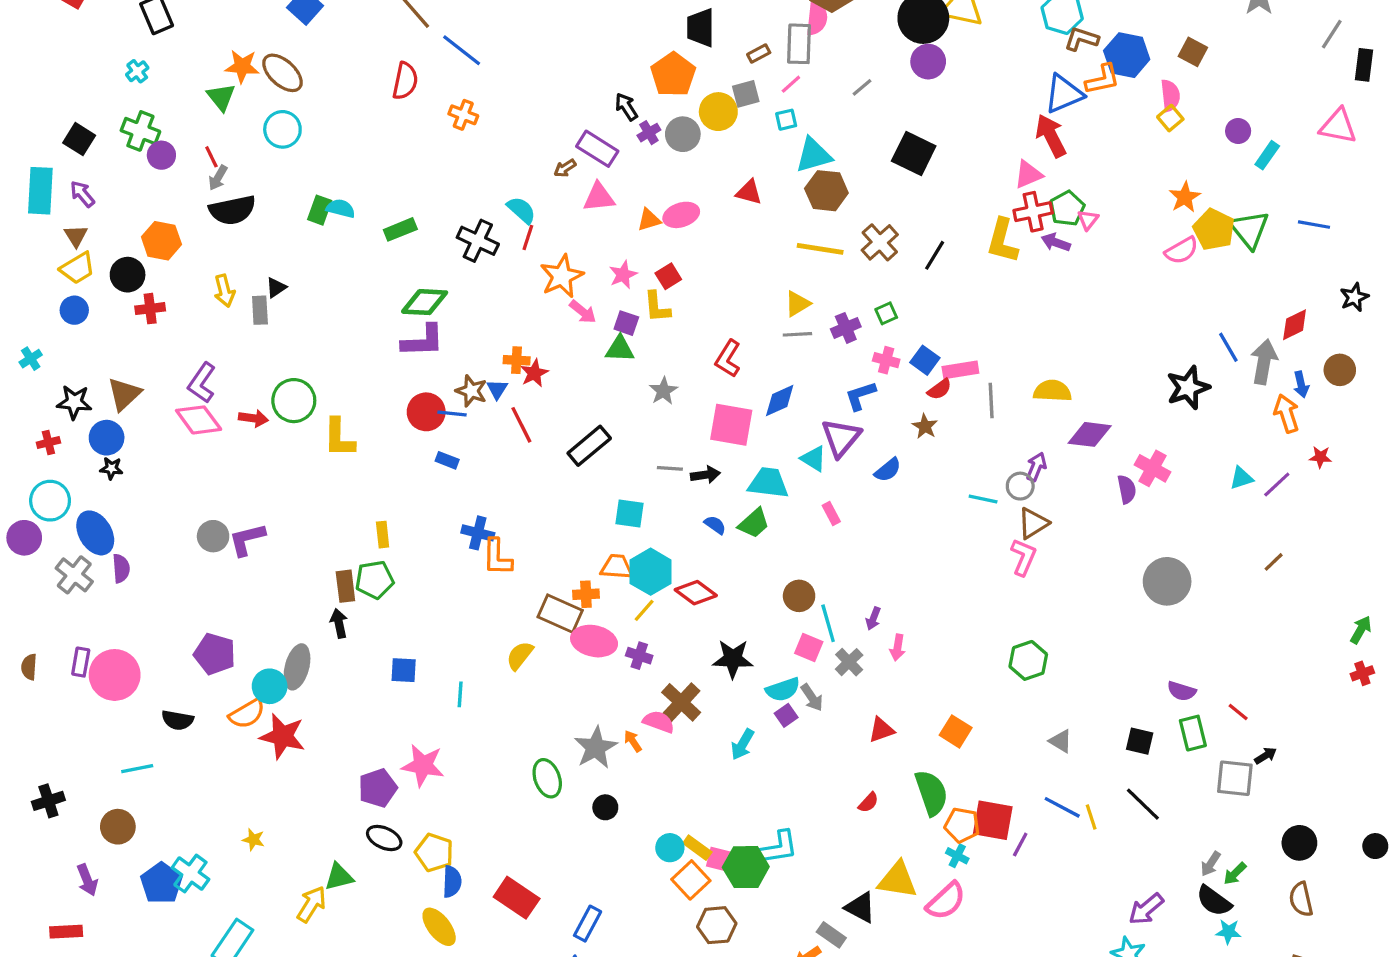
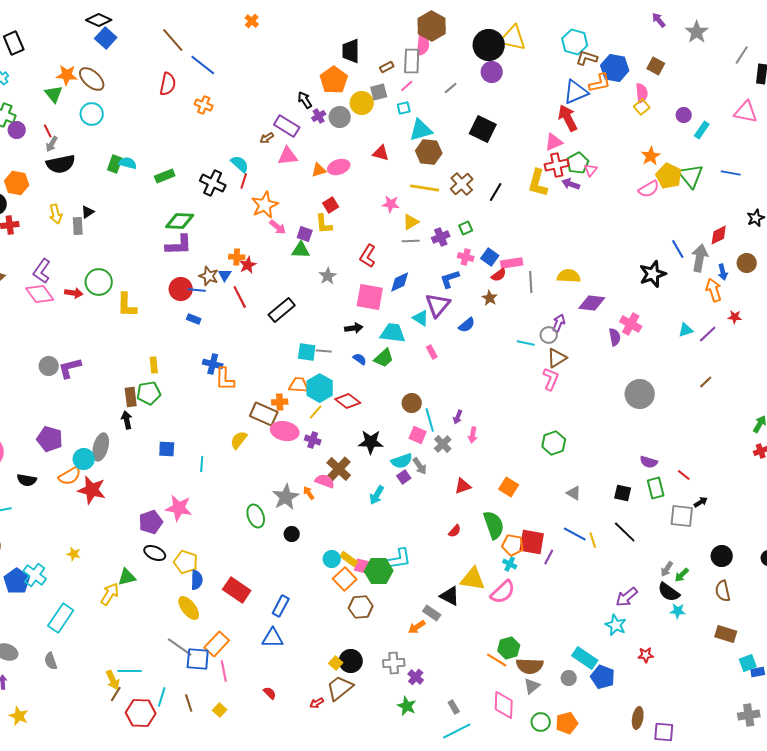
pink star: (623, 275) -> (391, 204), moved, turned 30
gray line: (670, 468) -> (324, 351), moved

